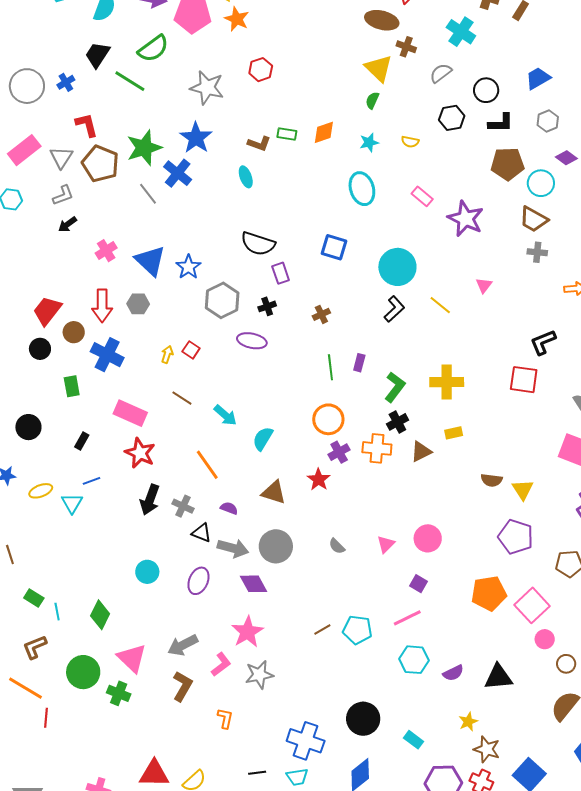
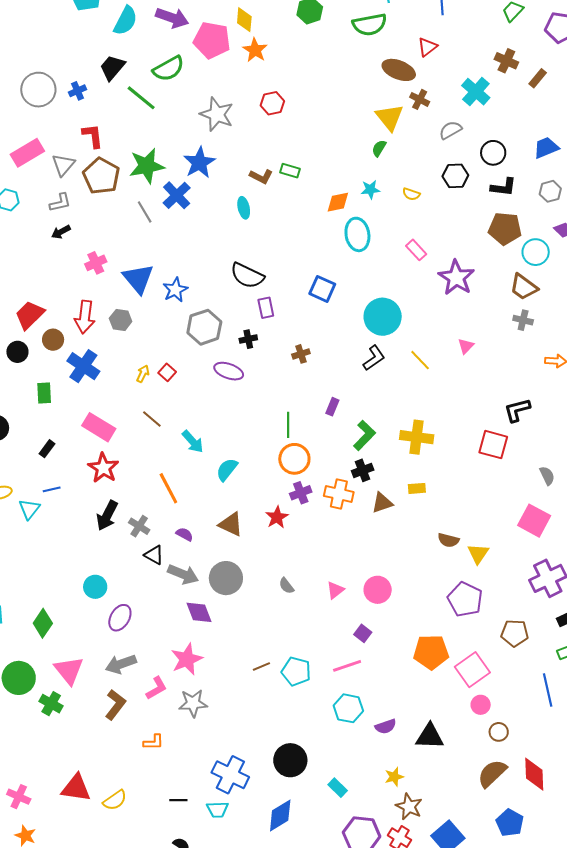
orange diamond: (324, 132) -> (338, 202), moved
green line: (330, 367) -> (288, 425), moved
purple ellipse: (198, 581) -> (120, 618), moved
orange L-shape: (225, 718) -> (153, 742), turned 70

